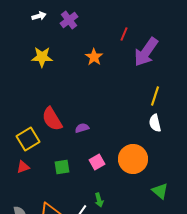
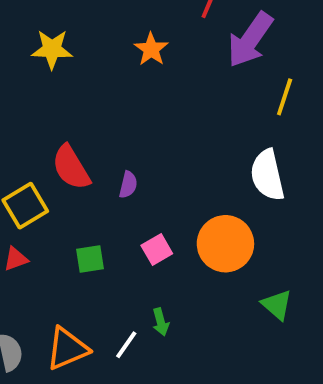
yellow line: (155, 96) -> (285, 97), moved
white semicircle: (155, 123) -> (267, 175), size x1.5
purple semicircle: (82, 128) -> (128, 185), turned 120

